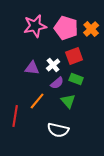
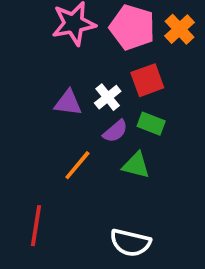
green triangle: (68, 101) -> (136, 165), turned -35
red line: (15, 116) -> (36, 226), moved
white semicircle: (58, 130) -> (130, 243), moved

